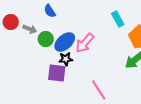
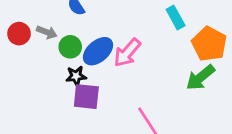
red circle: (11, 22) -> (19, 34), moved
black star: (66, 59) -> (76, 76), moved

